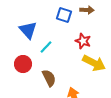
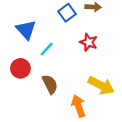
blue square: (64, 15) -> (67, 13), turned 35
yellow arrow: (94, 63) -> (101, 85), moved

